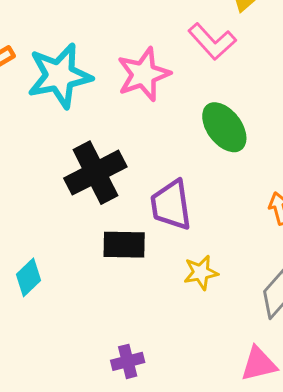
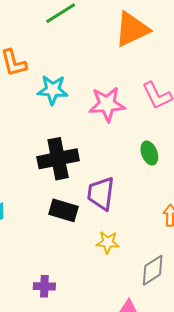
cyan star: (60, 76) -> (53, 90), size x0.7
green ellipse: (224, 127) -> (149, 153), size x0.7

